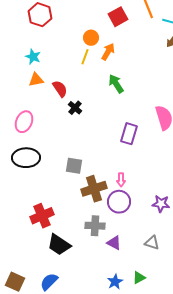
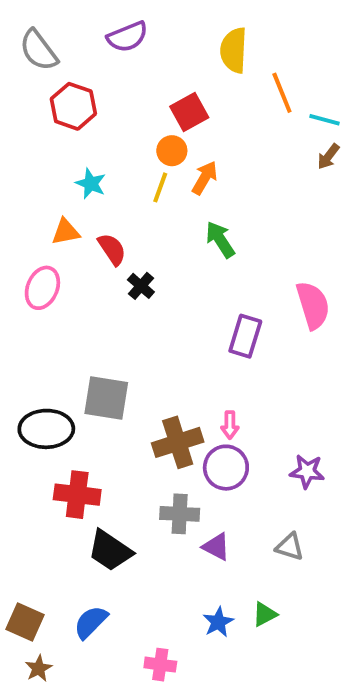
red square: (118, 17) -> (189, 112), moved
cyan star: (33, 57) -> (91, 184), moved
pink ellipse: (24, 122) -> (42, 288), moved
black ellipse: (26, 158) -> (46, 429), moved
gray square: (74, 166) -> (106, 398), moved, size x1.4
red cross: (42, 216) -> (77, 495), turned 30

